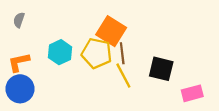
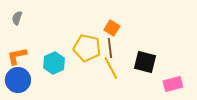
orange square: (111, 31) -> (112, 28), moved, size x0.6
cyan hexagon: (60, 52) -> (54, 63), moved

